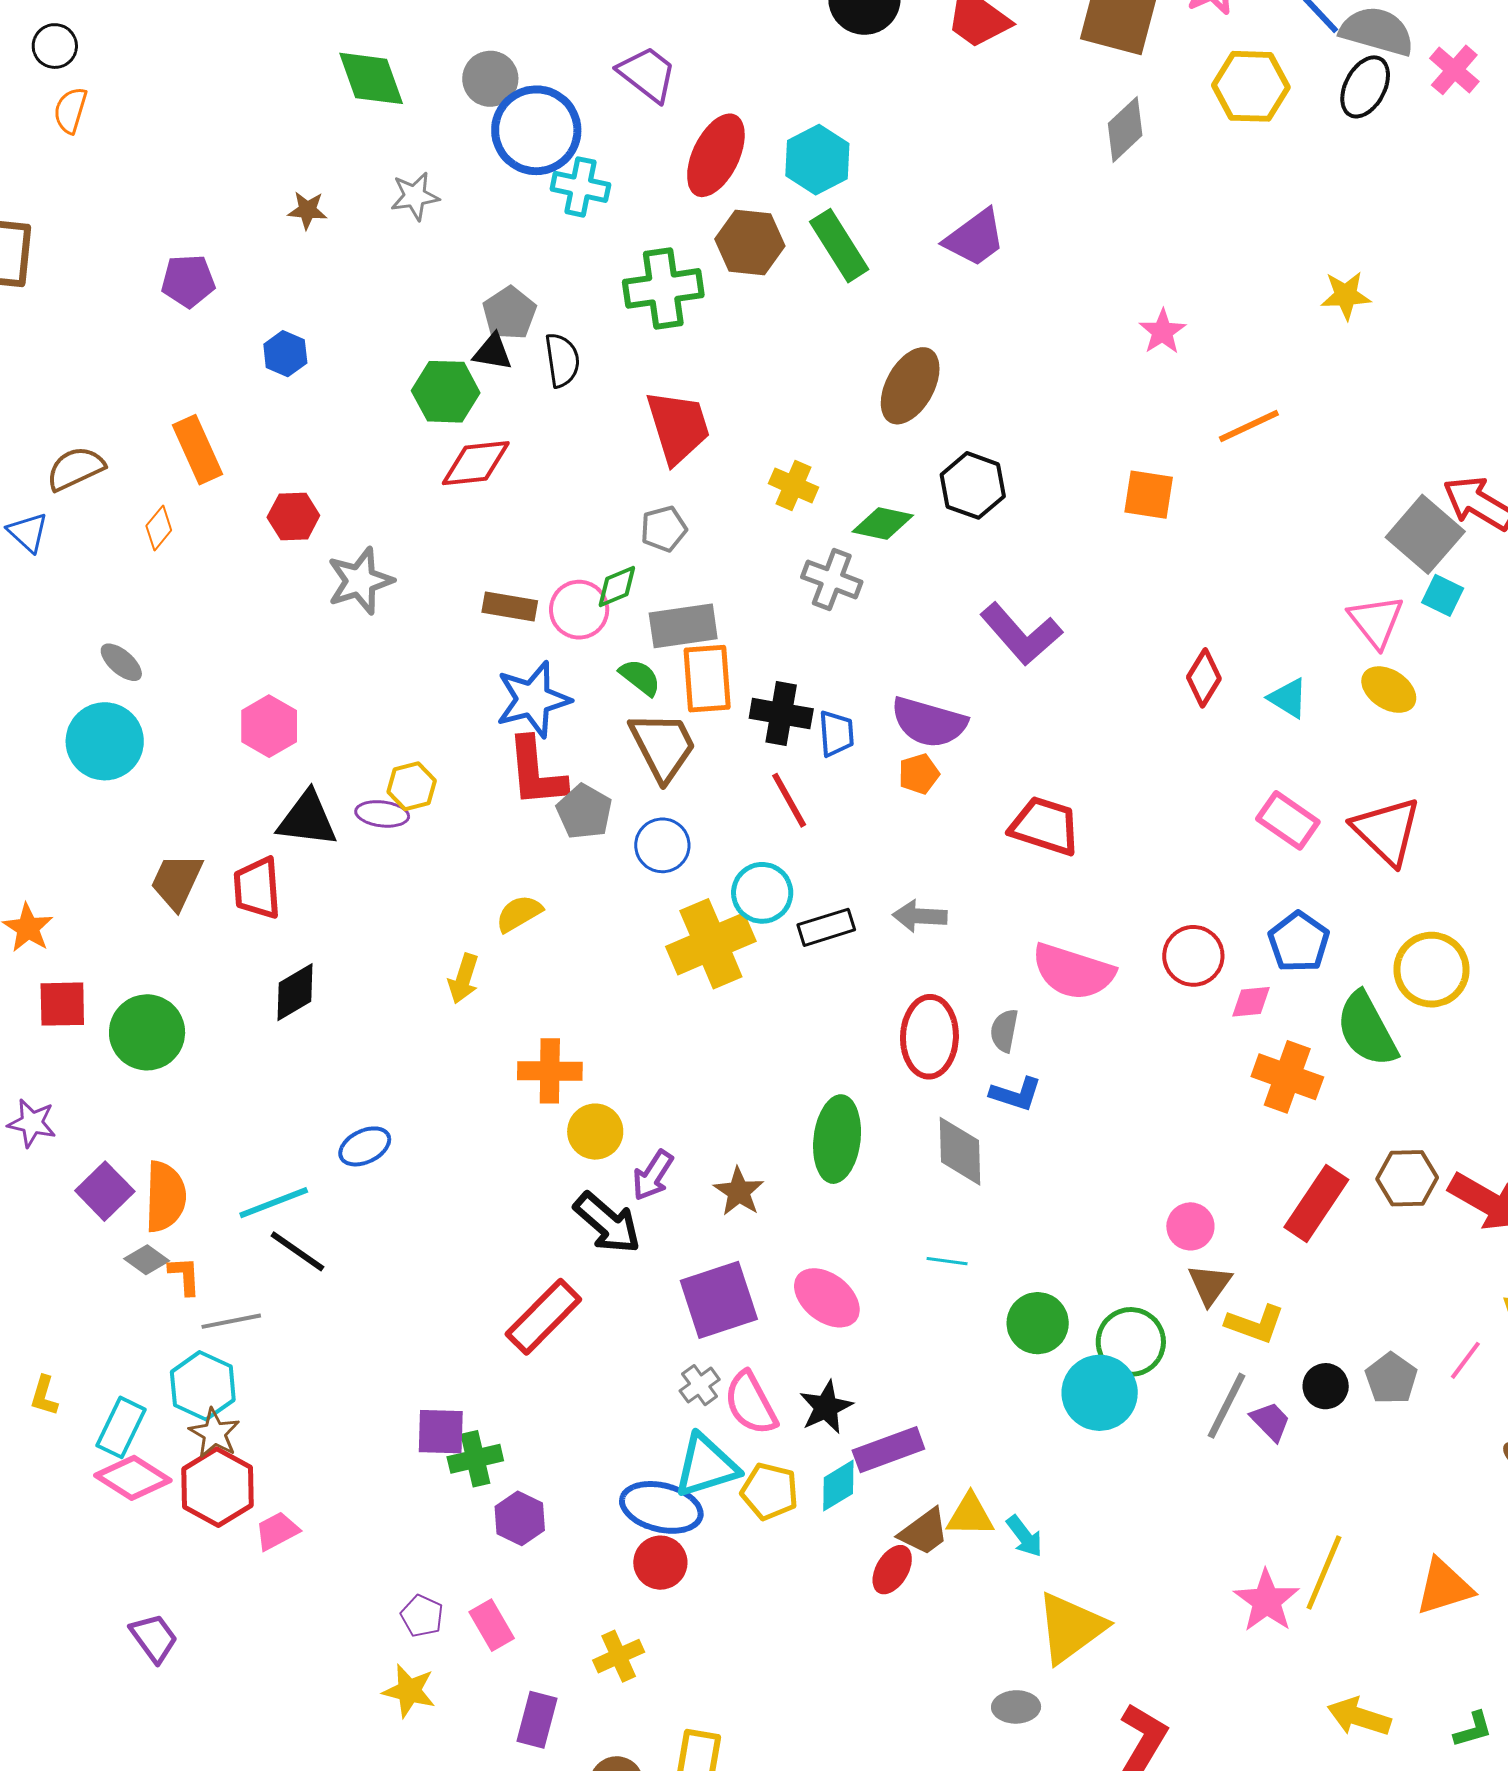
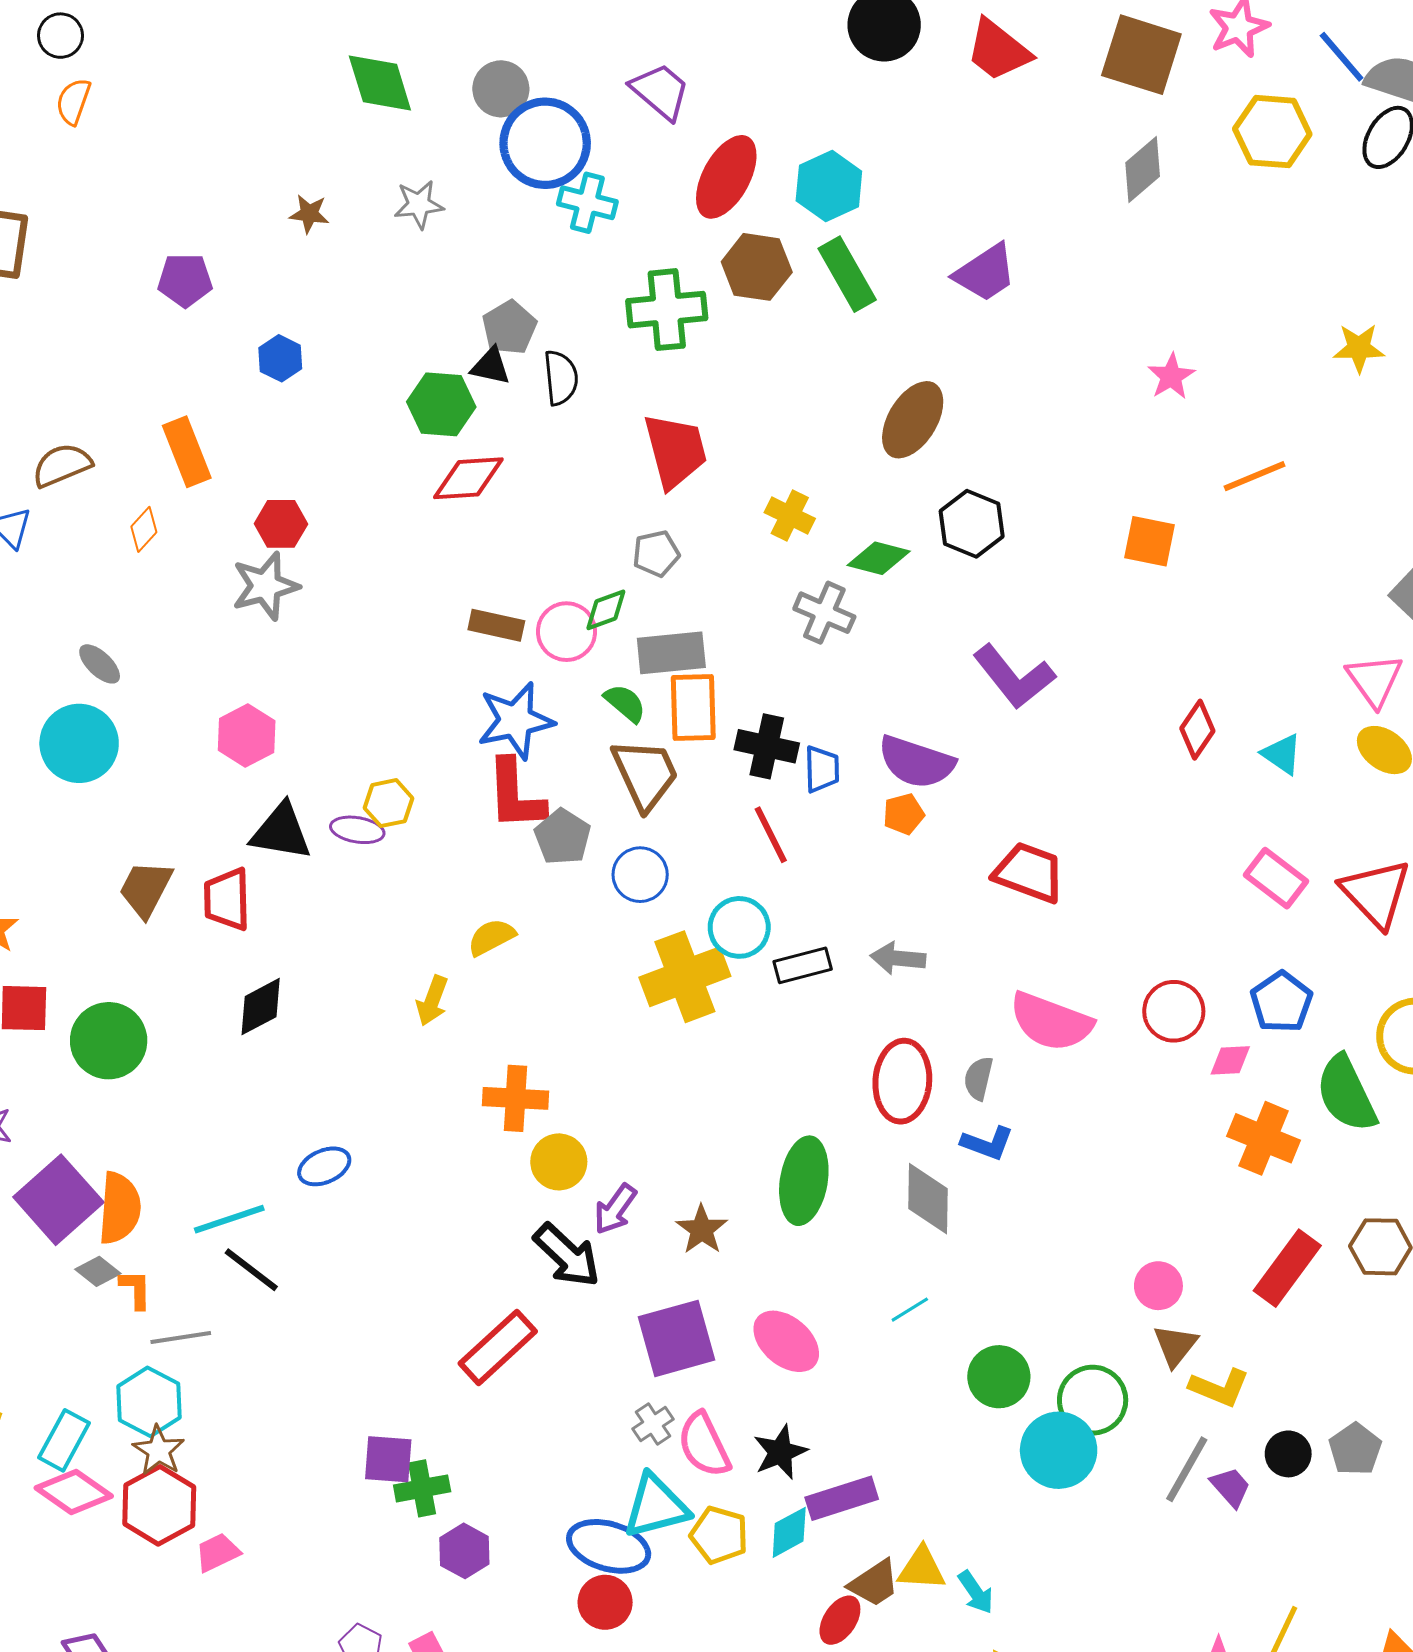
gray star: (360, 581) -> (265, 586), moved
purple square: (105, 1191) -> (58, 1200), size x1.5
cyan line: (947, 1261) -> (910, 1310), turned -42

